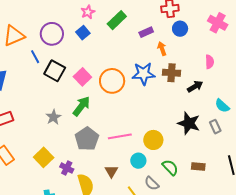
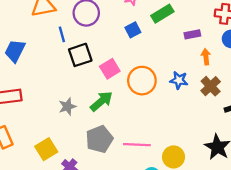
blue square: (83, 33) -> (133, 30), moved
black square: (55, 71) -> (80, 55), turned 30
brown cross: (172, 73) -> (211, 86), turned 30
blue star: (143, 74) -> (179, 80), size x0.7

